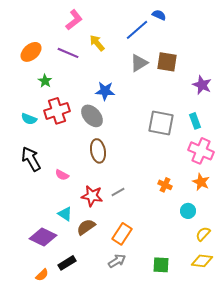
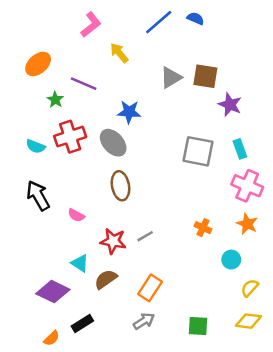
blue line: (137, 30) -> (159, 22), moved
purple line: (68, 53) -> (84, 84), moved
purple star: (202, 85) -> (230, 105), moved

